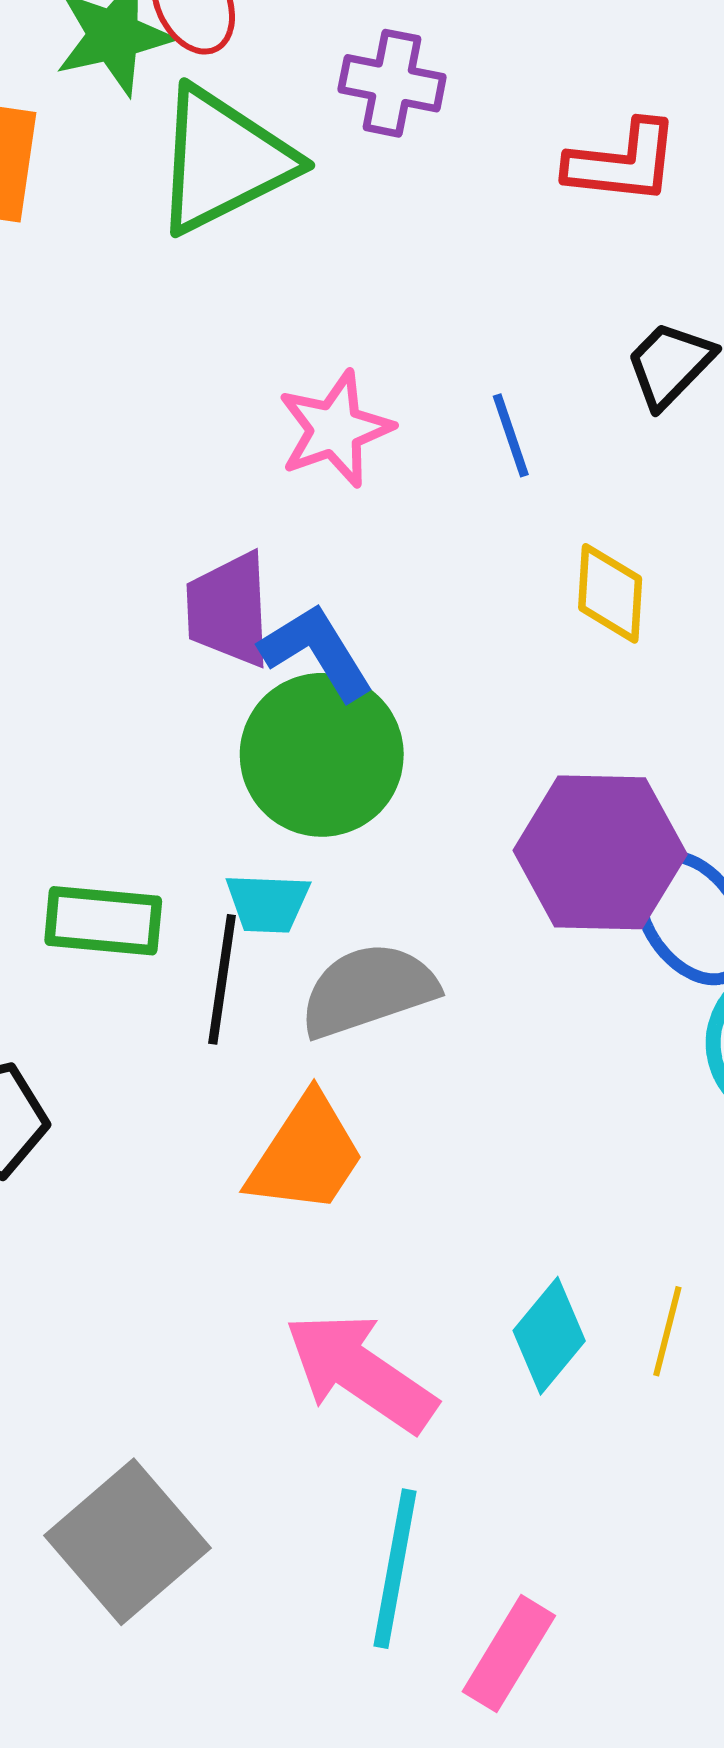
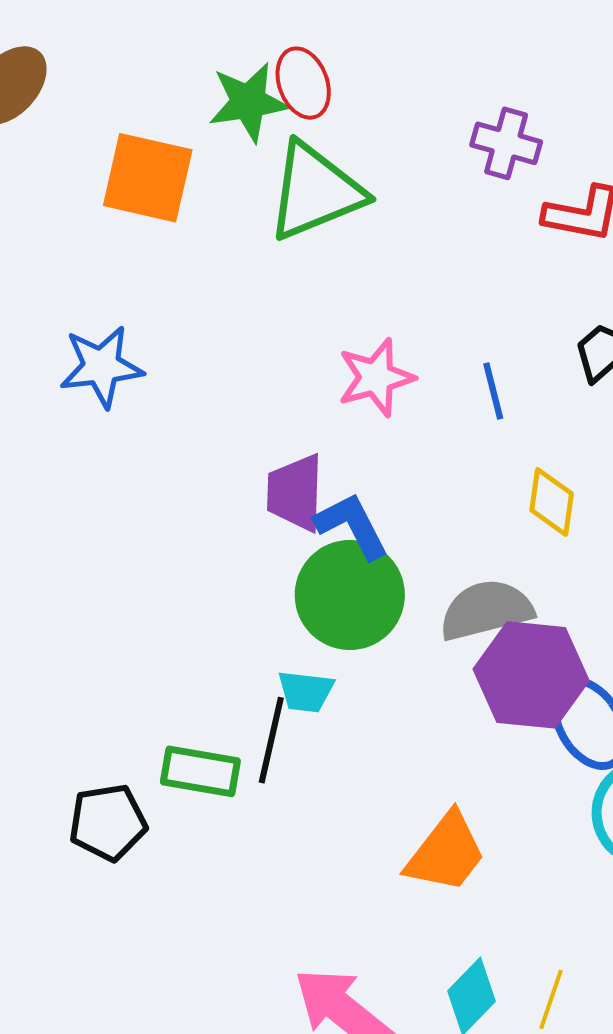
purple cross: (392, 83) -> (506, 143), moved
green rectangle: (103, 921) -> (200, 771), moved
gray semicircle: (368, 990) -> (486, 610), moved
orange trapezoid: (306, 1155) -> (446, 853), moved

